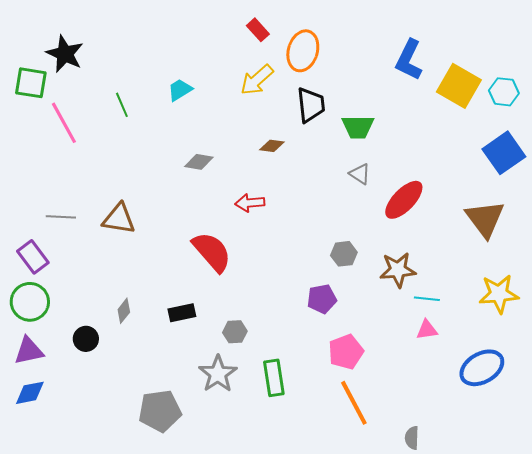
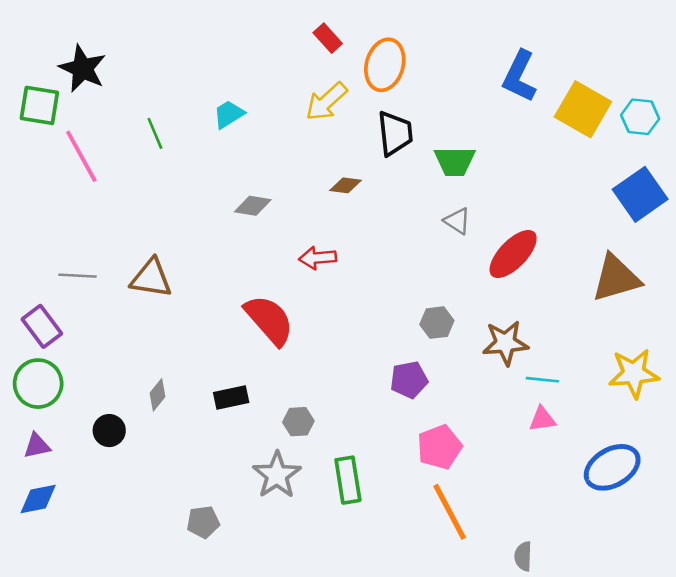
brown triangle: (485, 219) -> (616, 278), turned 51
purple triangle: (29, 351) -> (37, 446), size x0.7
gray pentagon: (160, 411) -> (203, 522), size x0.6

